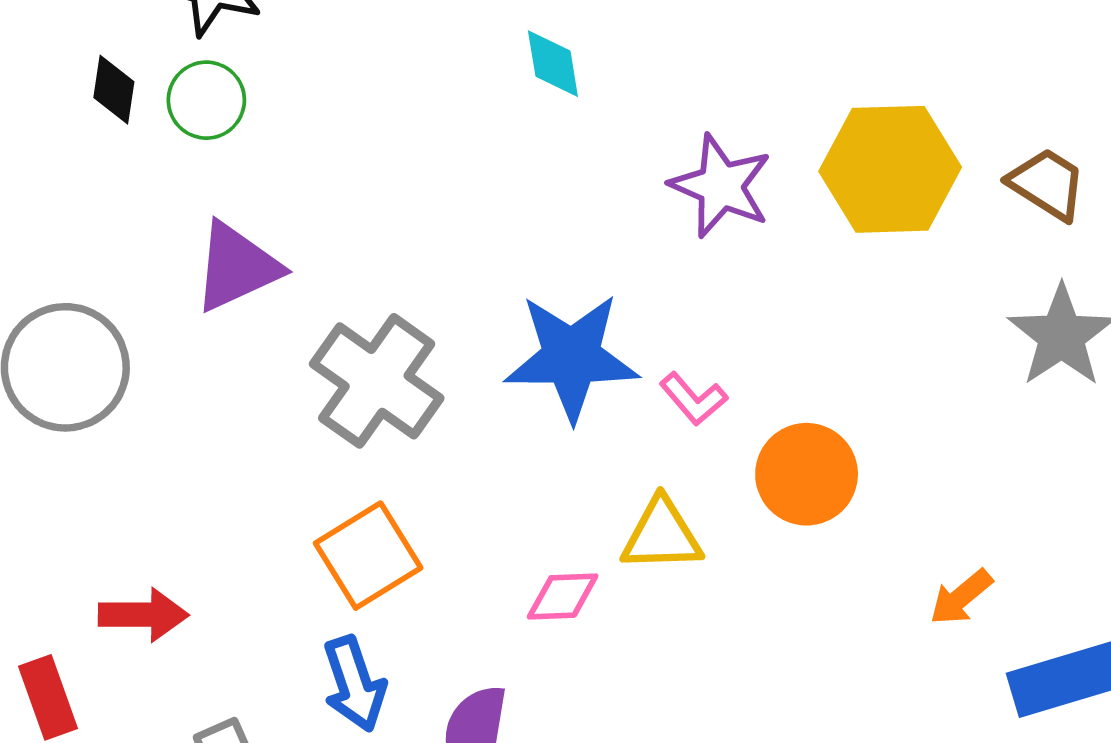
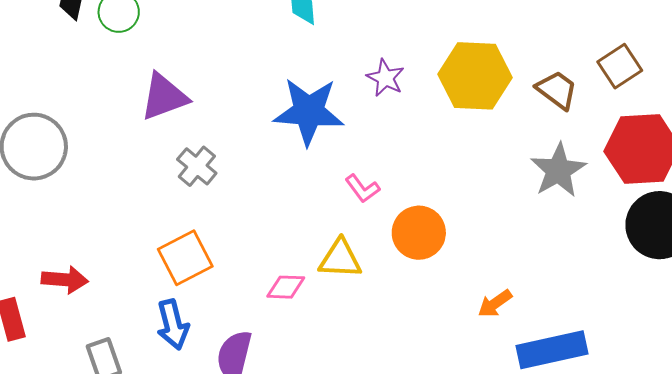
purple star: (721, 186) -> (385, 78), size x0.7
purple triangle: (237, 267) -> (164, 97), moved
blue star: (571, 357) -> (309, 111), moved
gray cross: (377, 381) -> (197, 166), size x0.6

